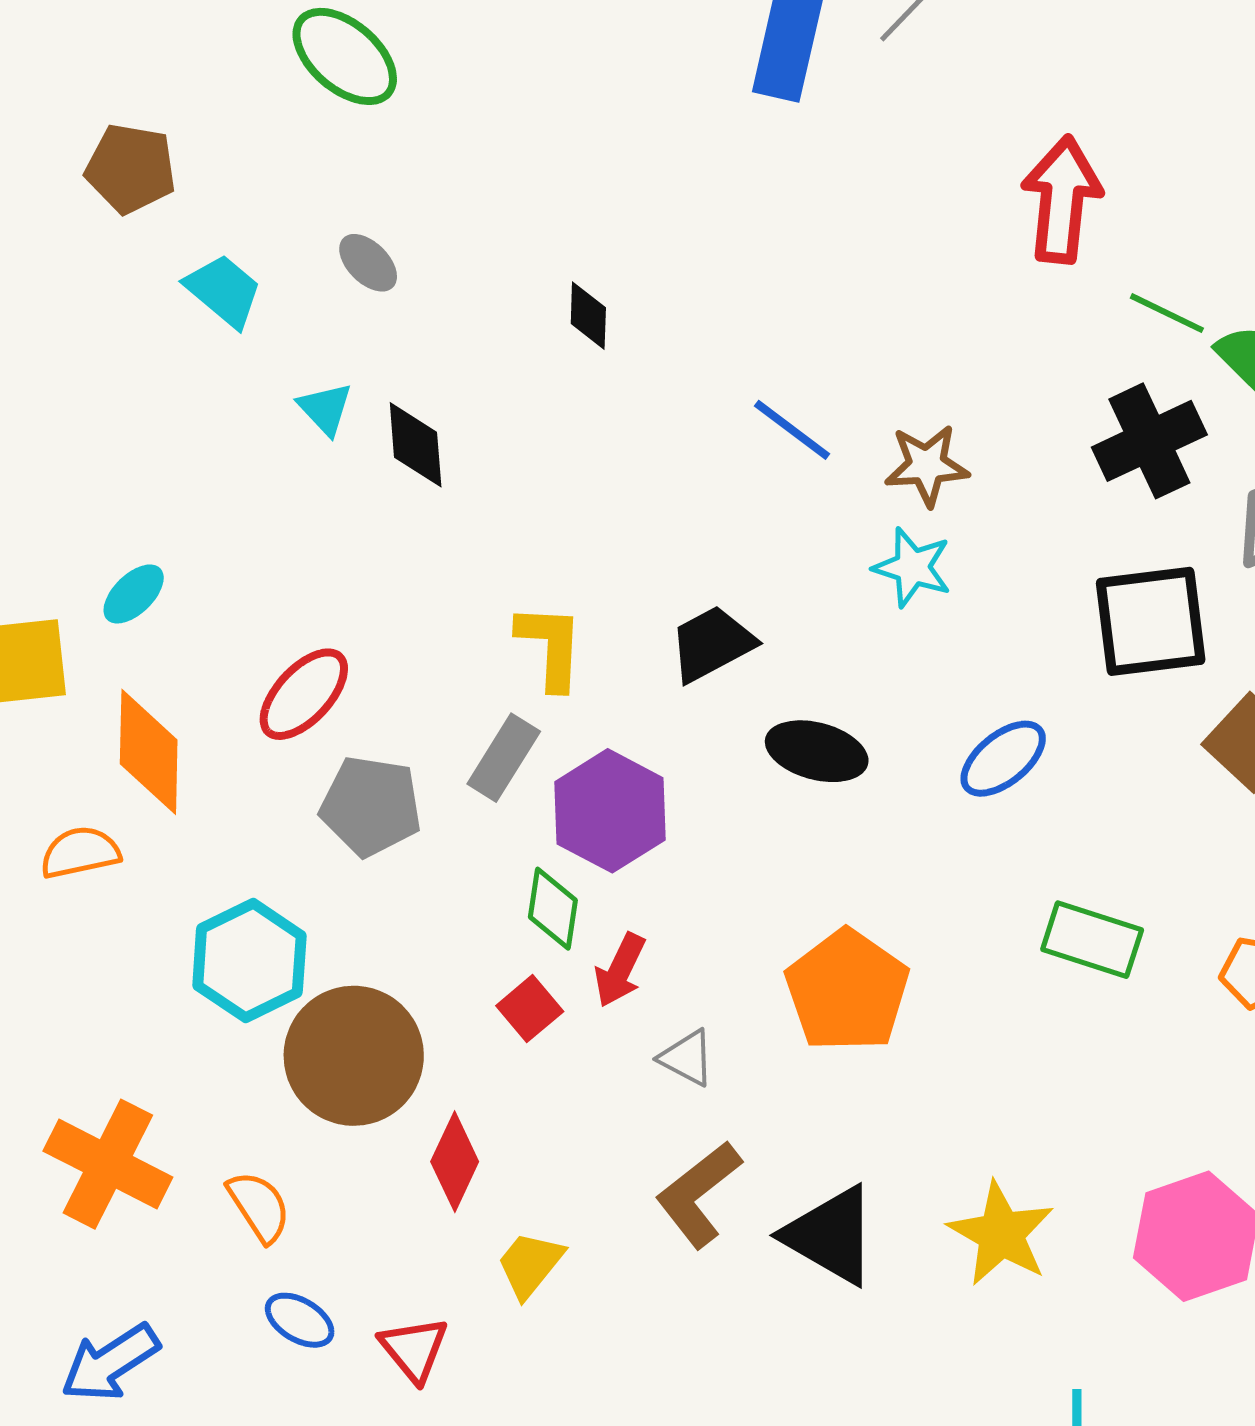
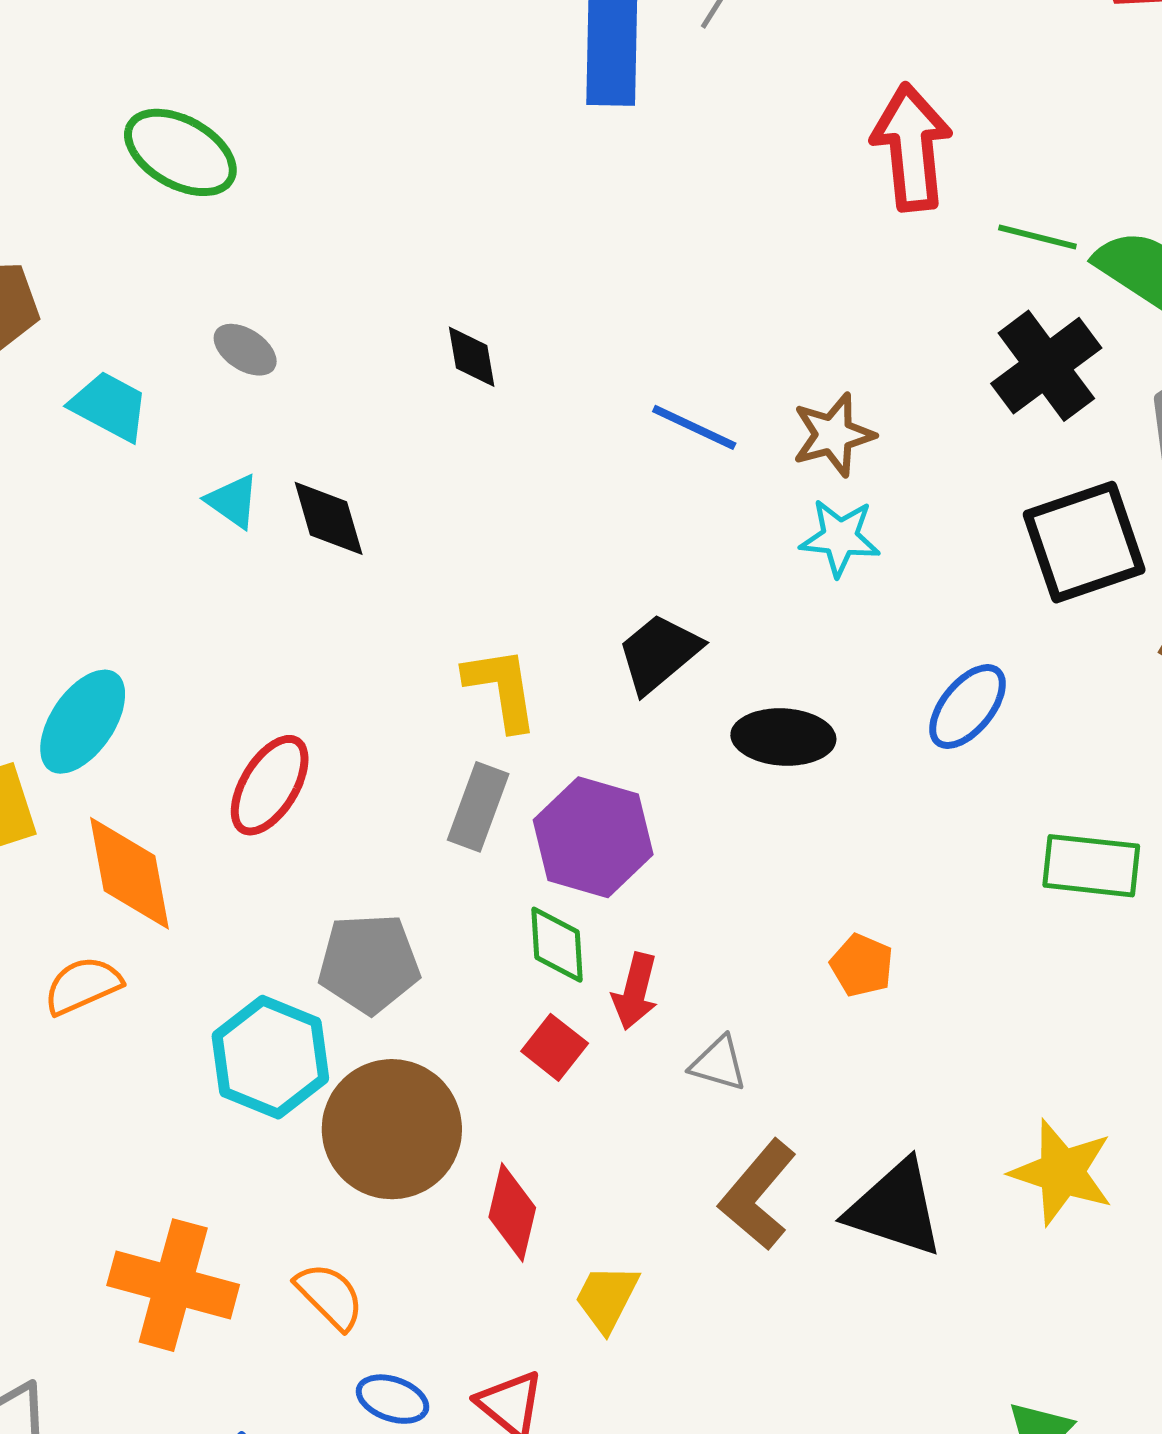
cyan ellipse: (134, 594) -> (83, 722), size x1.6
gray pentagon: (371, 806) -> (369, 964), moved
orange pentagon: (847, 991) -> (862, 965), size x0.5

